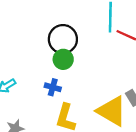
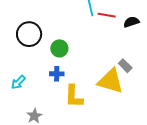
black circle: (63, 39) -> (29, 34), moved

